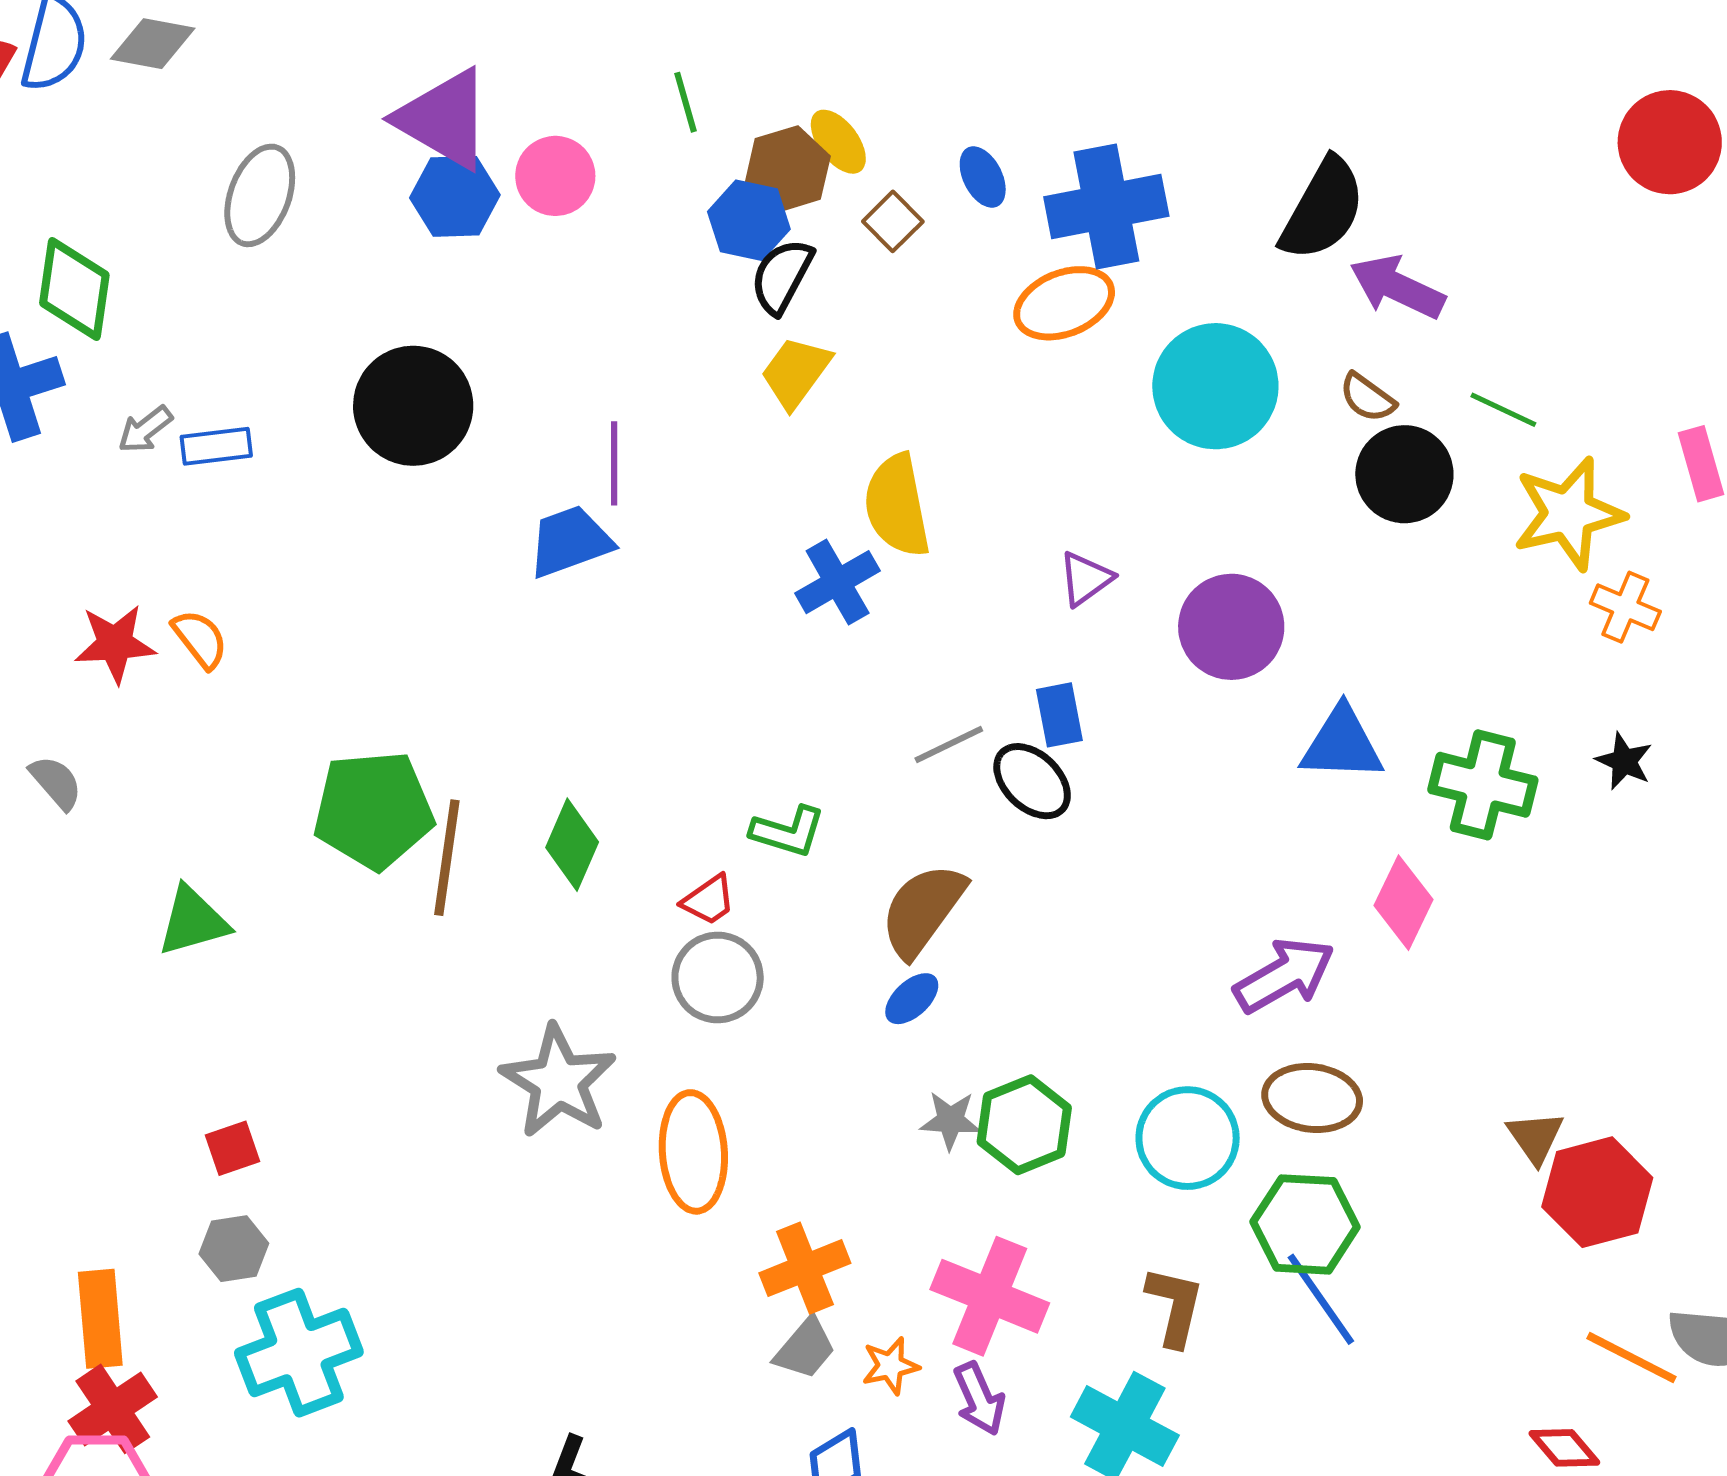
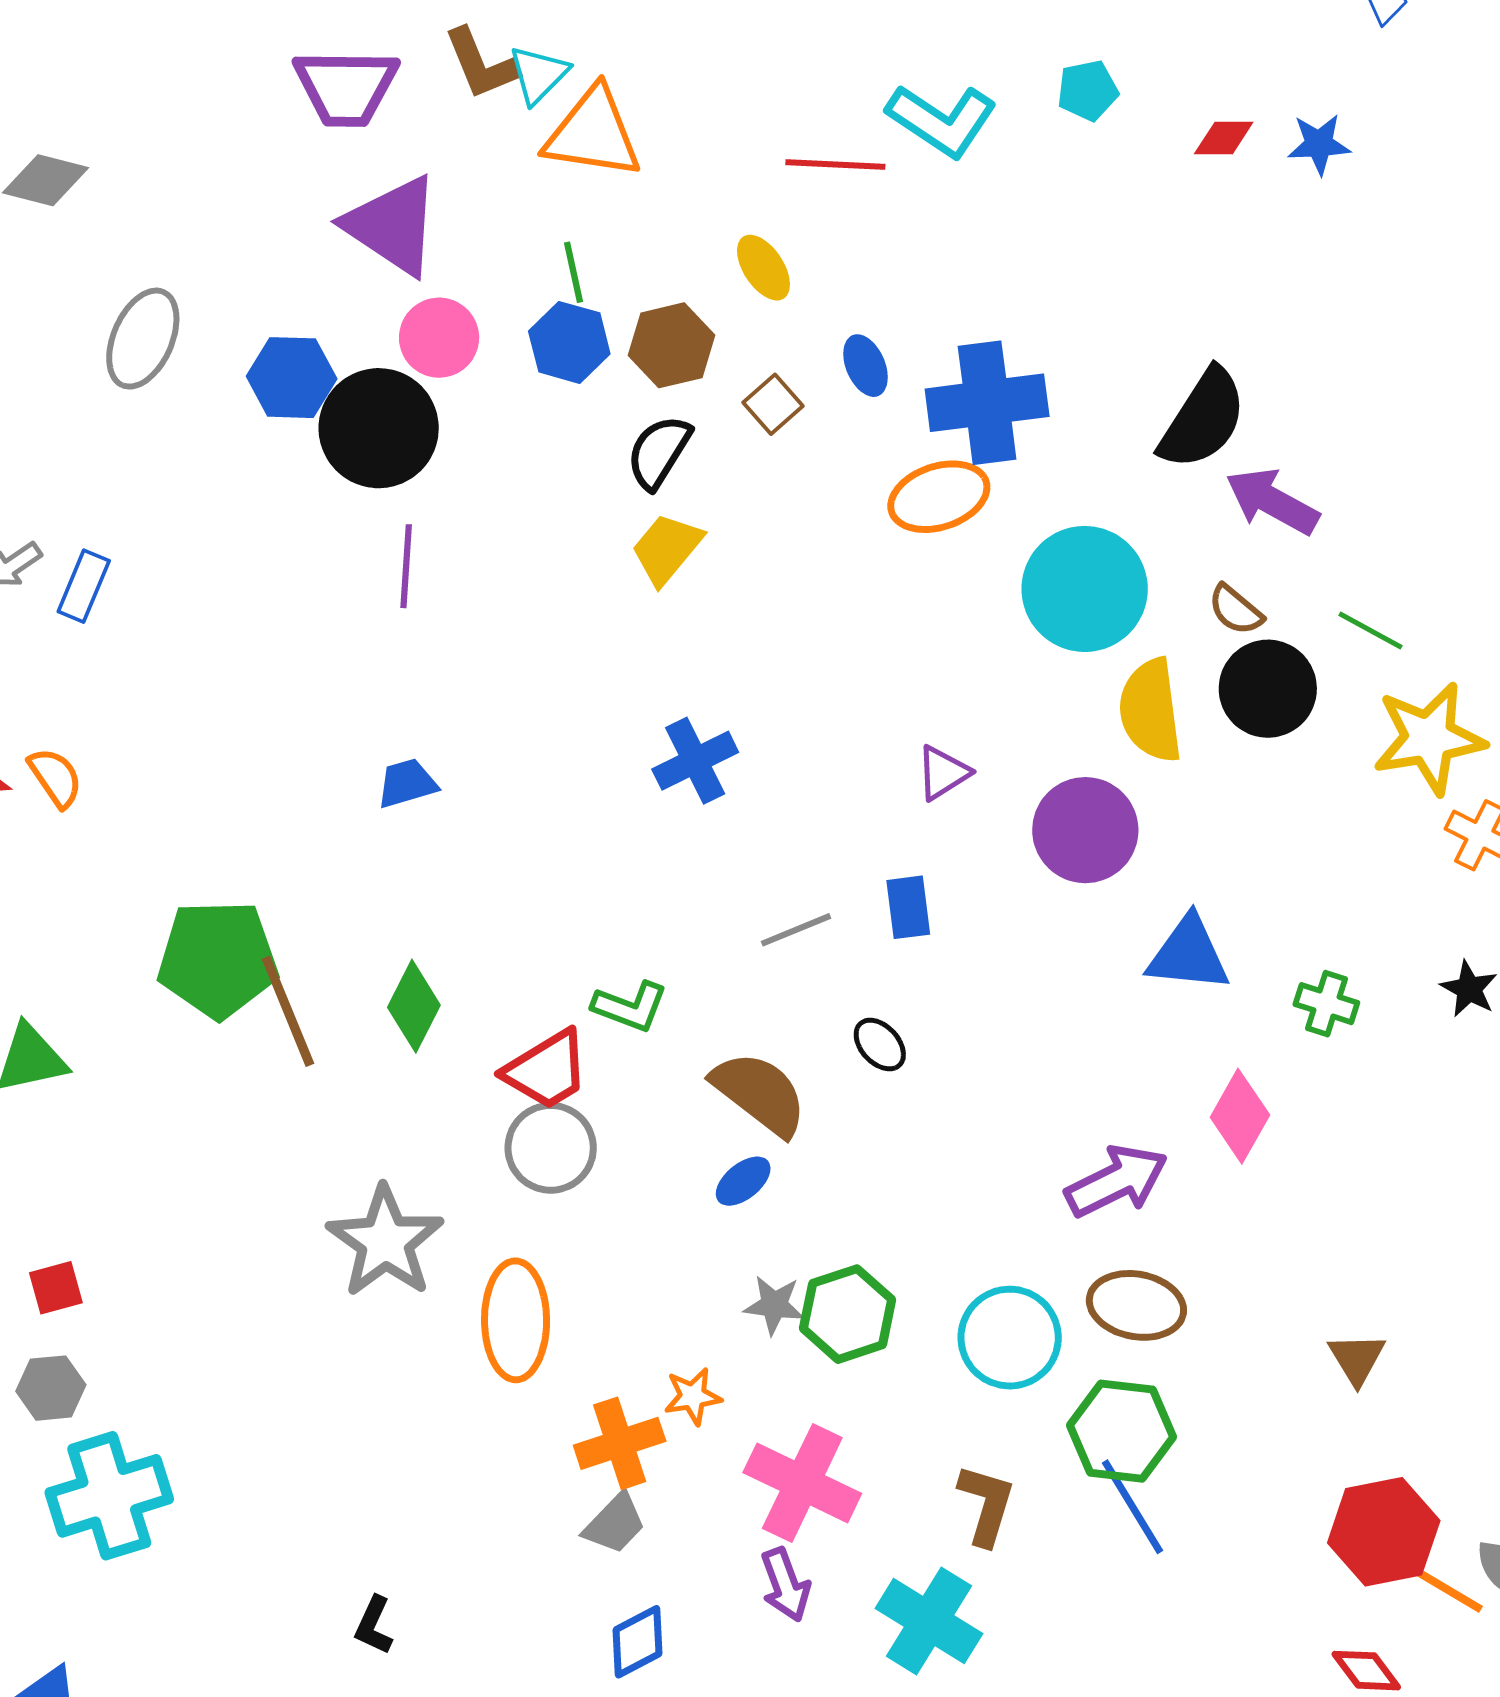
purple triangle: (444, 119) -> (392, 225), moved
yellow ellipse: (838, 142) -> (763, 268), moved
blue hexagon: (455, 196) -> (292, 378), moved
blue hexagon: (749, 220) -> (569, 342), moved
black circle: (413, 406) -> (379, 428), moved
blue rectangle: (216, 446) -> (84, 586), turned -64
purple line: (614, 463) -> (406, 566), moved
yellow semicircle: (897, 506) -> (1151, 710), moved
blue trapezoid: (570, 541) -> (407, 783), moved, size x0.7
black ellipse: (1032, 781) -> (880, 1045), moved, size x0.7
green cross: (1483, 785) -> (1326, 1004), size x0.6
brown line: (447, 858) -> (288, 1011), turned -34
red trapezoid: (709, 900) -> (547, 1070), size x1.6
brown semicircle: (923, 910) -> (760, 1093), turned 88
red hexagon: (1597, 1192) -> (1384, 1532), moved
orange star: (890, 1366) -> (693, 1396), moved

